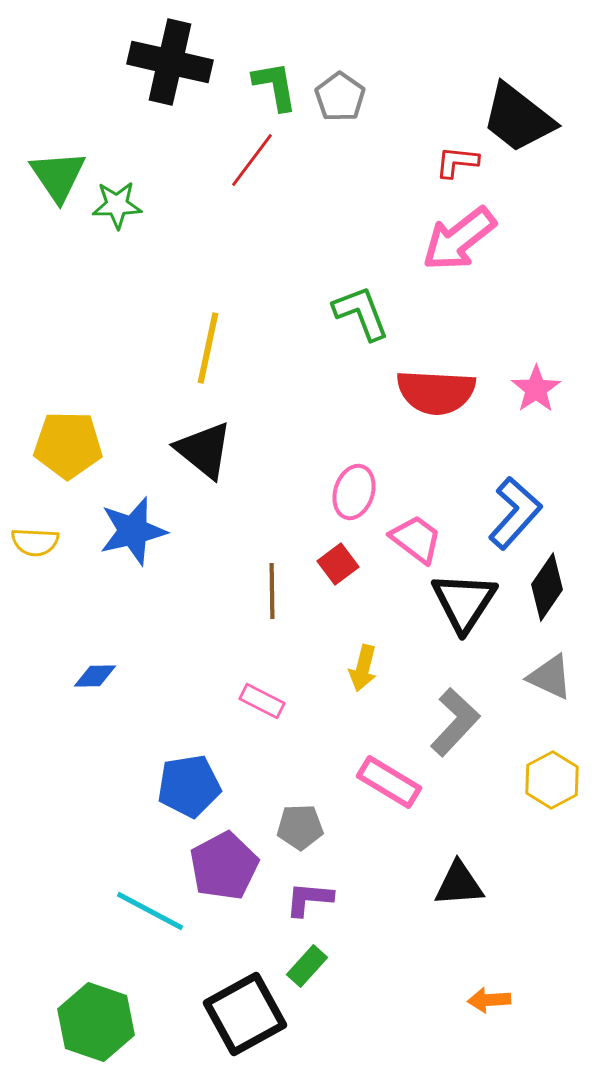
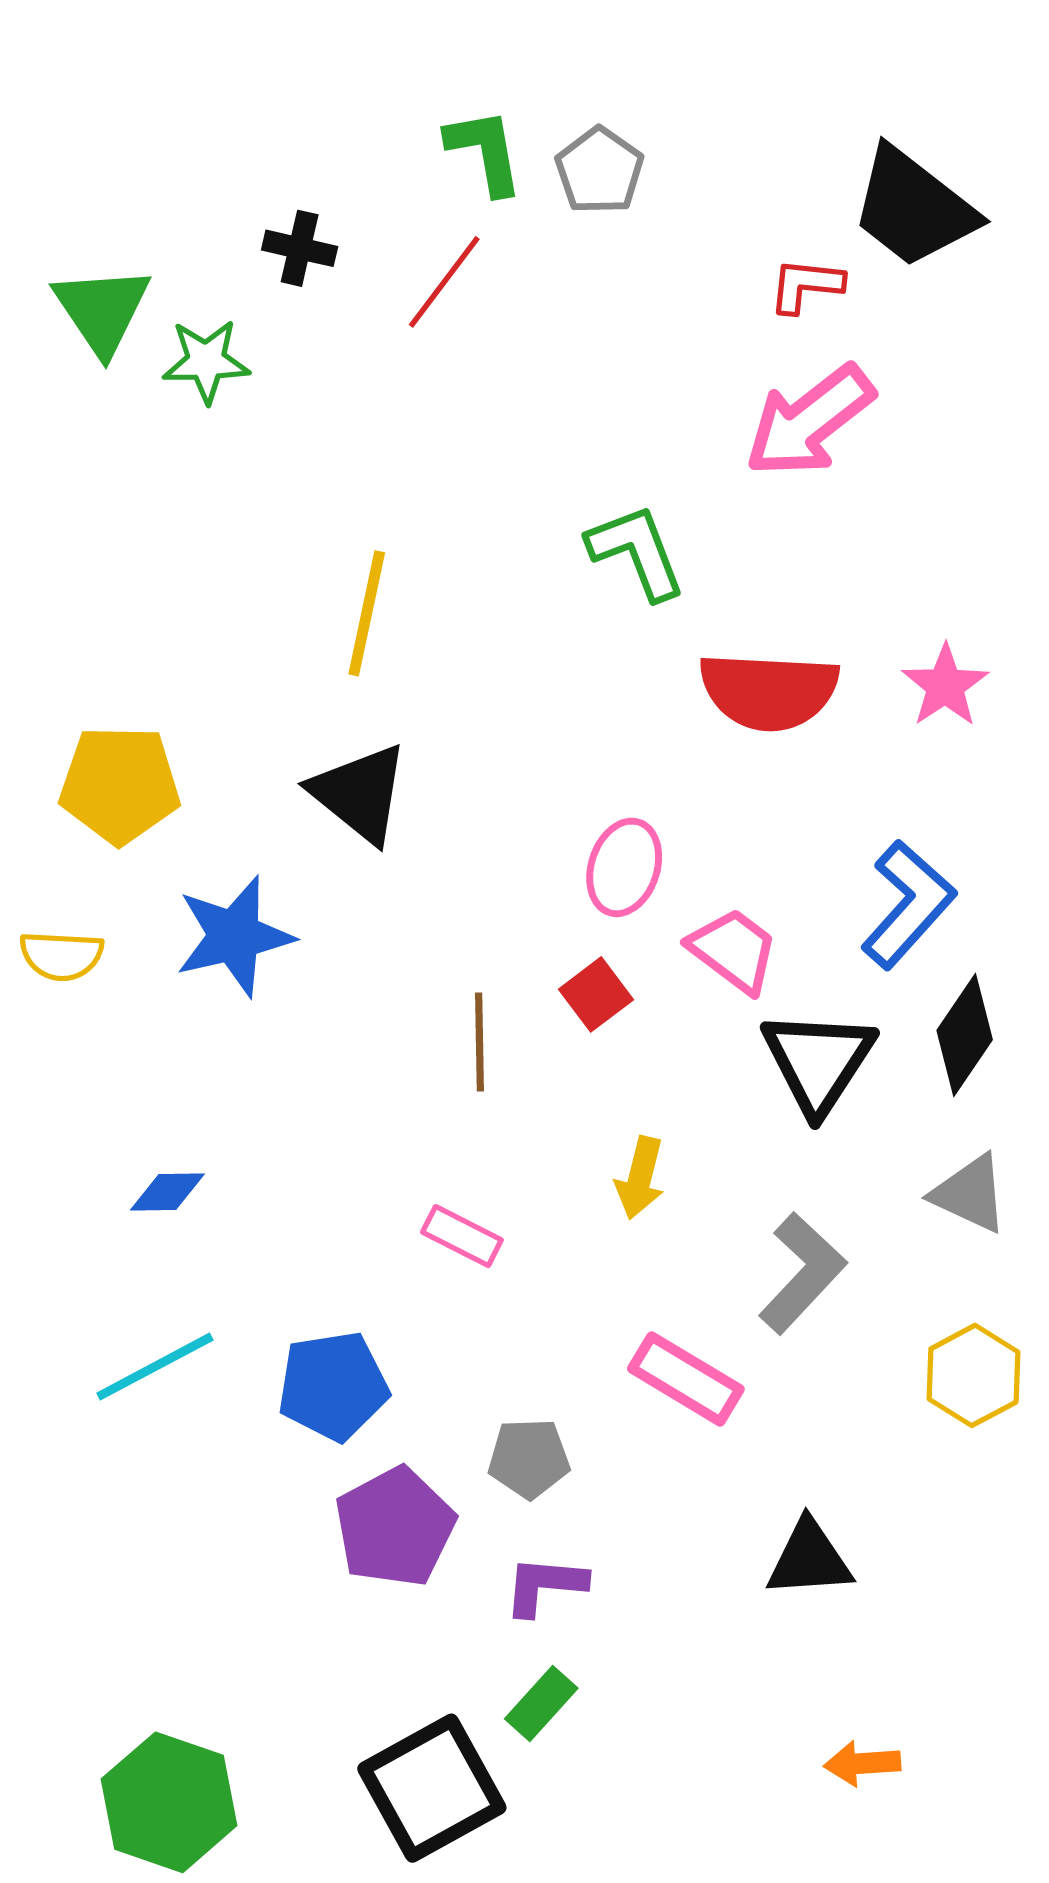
black cross: (170, 62) -> (300, 248), moved, size x0.5
cyan line: (150, 911) -> (155, 1367), moved, turned -56

